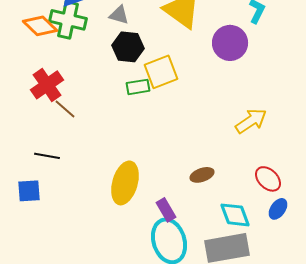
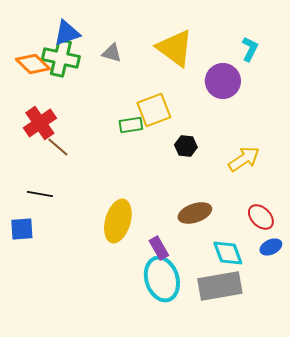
black hexagon: (128, 47) -> (186, 146), moved, size x0.7
brown ellipse: (202, 175) -> (195, 213), size x1.4
blue ellipse: (278, 209) -> (271, 247), turned 30

